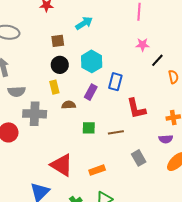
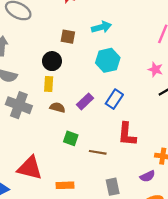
cyan hexagon: (92, 61) -> (108, 60), moved
black circle: (60, 65) -> (52, 61), moved
purple semicircle: (166, 139) -> (148, 176), turned -40
red triangle: (62, 165) -> (30, 168), turned -35

